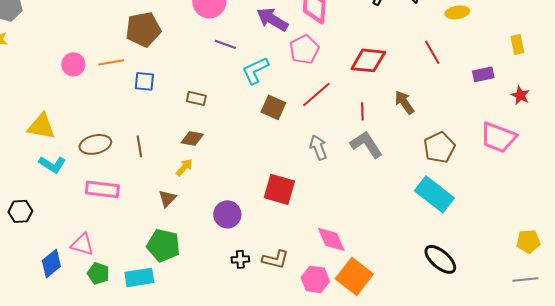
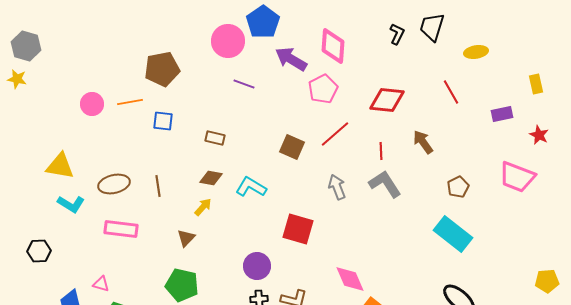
cyan L-shape: (255, 70) -> (251, 187), moved, turned 56
brown pentagon: (439, 147) -> (458, 187), size x0.7
purple circle: (227, 214) -> (257, 266), moved
pink triangle: (82, 244) -> (101, 284), size x0.7

